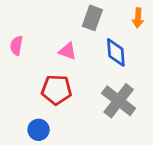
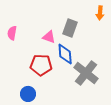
gray rectangle: (92, 18) -> (70, 28), moved
blue diamond: (116, 52) -> (65, 54), moved

